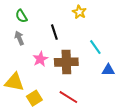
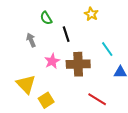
green semicircle: (21, 16) -> (46, 18), moved
yellow triangle: (14, 82) -> (26, 84), turned 35
red line: (68, 97) -> (97, 99), moved

